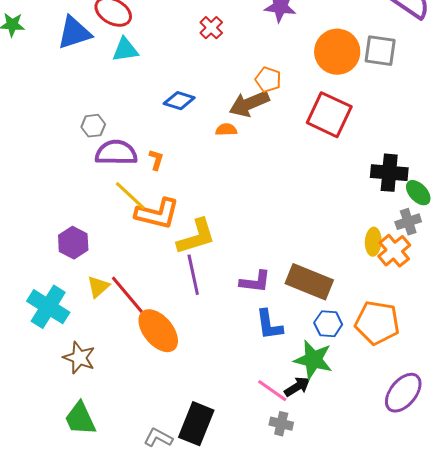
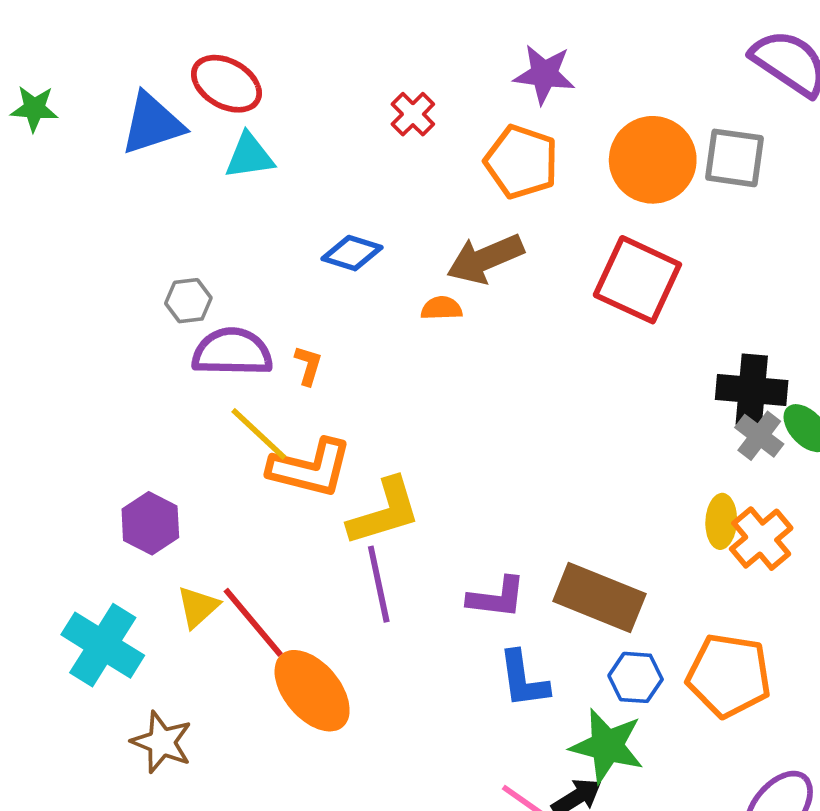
orange pentagon: (268, 80) -> (521, 162), moved, size x1.5
gray cross: (408, 222) -> (759, 436), moved, turned -35

